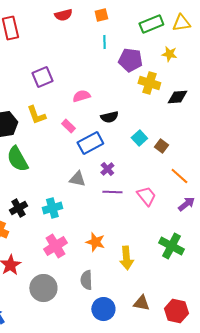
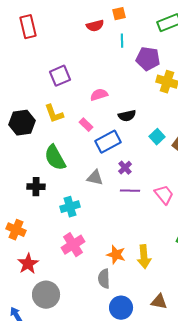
red semicircle: (63, 15) -> (95, 26), moved
green semicircle: (17, 159) -> (55, 158), moved
black cross: (18, 208) -> (36, 187), moved, turned 30
orange star: (95, 242) -> (116, 255), moved
gray circle: (43, 288) -> (46, 295), moved

